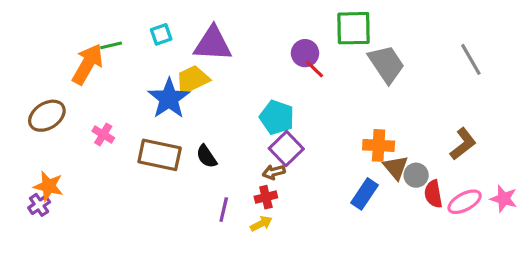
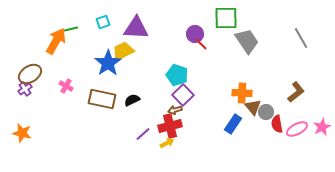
black semicircle: (206, 156) -> (132, 100), turned 98
orange star: (48, 186) -> (22, 133), moved
red cross: (266, 197) -> (170, 126), size x1.6
pink star: (504, 199) -> (322, 127), turned 30
purple cross: (39, 205) -> (25, 89), moved
purple line: (224, 210) -> (143, 134), turned 35

